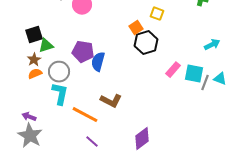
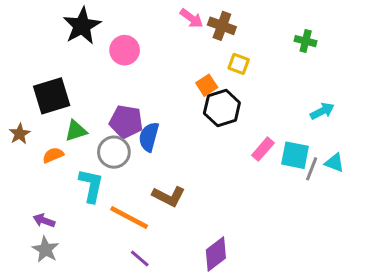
black square: (34, 35) -> (52, 96), size x1.4
green triangle: (46, 46) -> (76, 131), moved
brown star: (34, 60) -> (20, 134), moved
gray circle: (59, 72) -> (114, 152), moved
gray star: (30, 136) -> (45, 249), size x0.7

